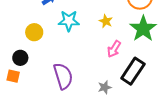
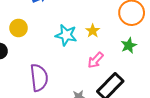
cyan star: (69, 21) -> (66, 35), moved
green star: (143, 29) -> (129, 45), size x0.6

